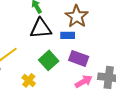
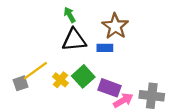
purple rectangle: (79, 58) -> (110, 88), moved
yellow cross: (29, 80) -> (60, 80), moved

